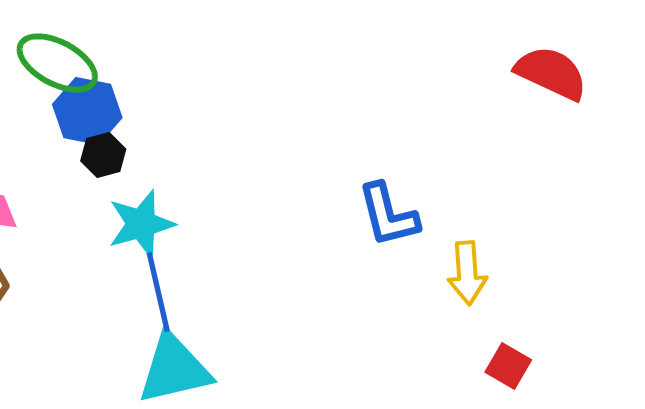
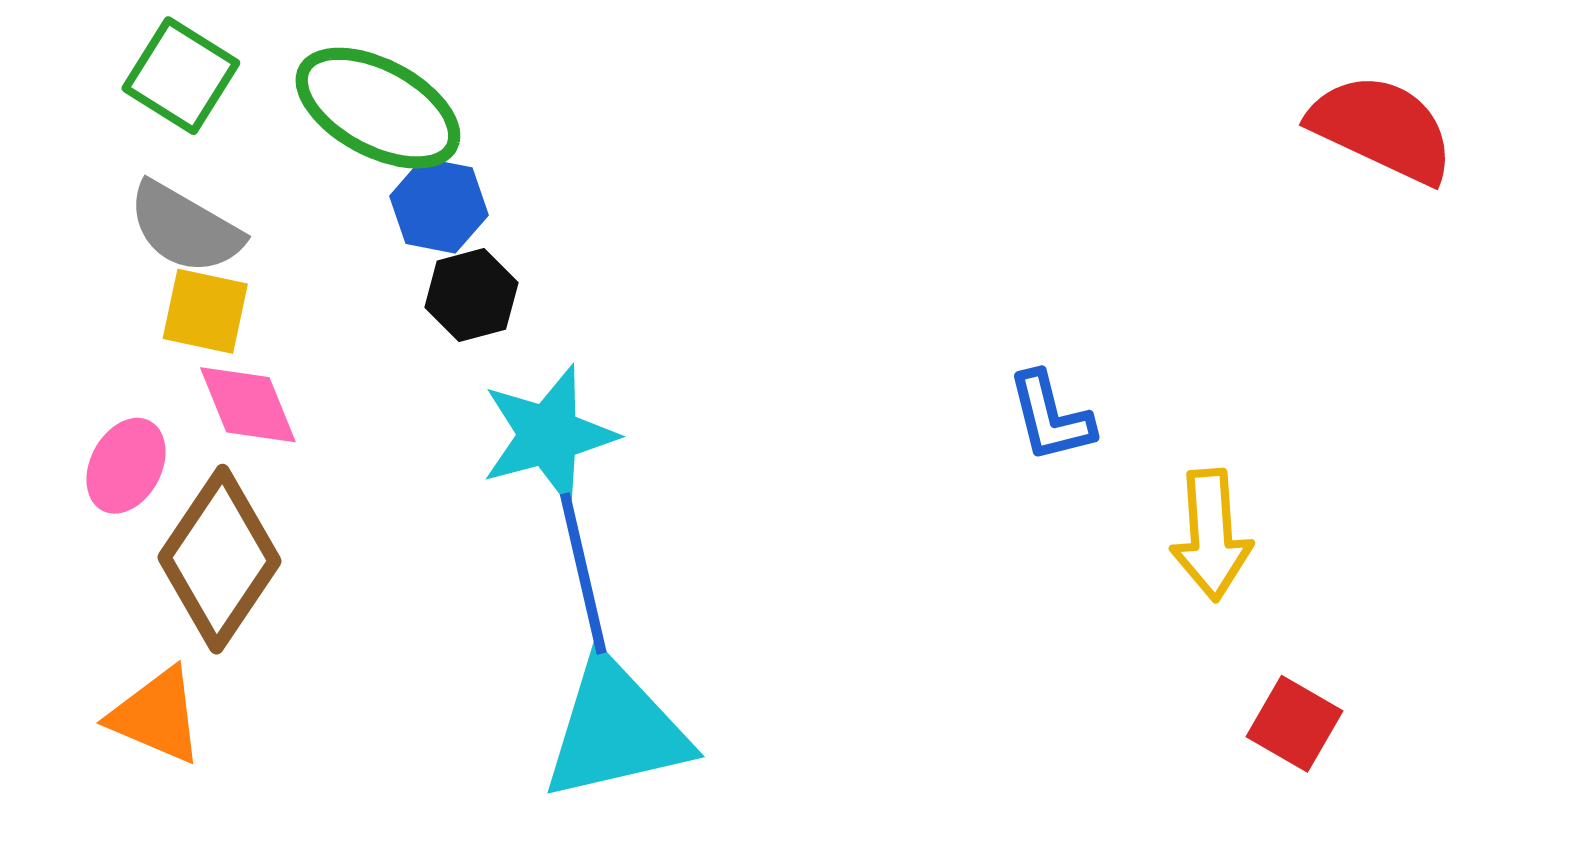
blue hexagon: (87, 111) -> (439, 206), size x0.7
blue L-shape: (388, 215) -> (1051, 417), size x0.7

